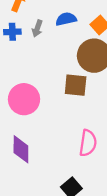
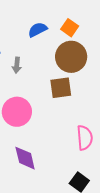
gray arrow: (37, 28) -> (17, 65), moved

